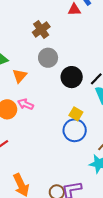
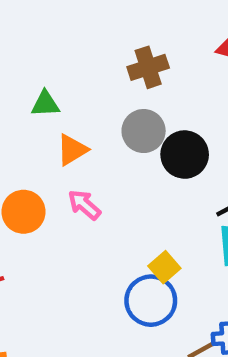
black circle: (72, 77) -> (185, 155), moved
pink arrow: (26, 104) -> (84, 205), moved

